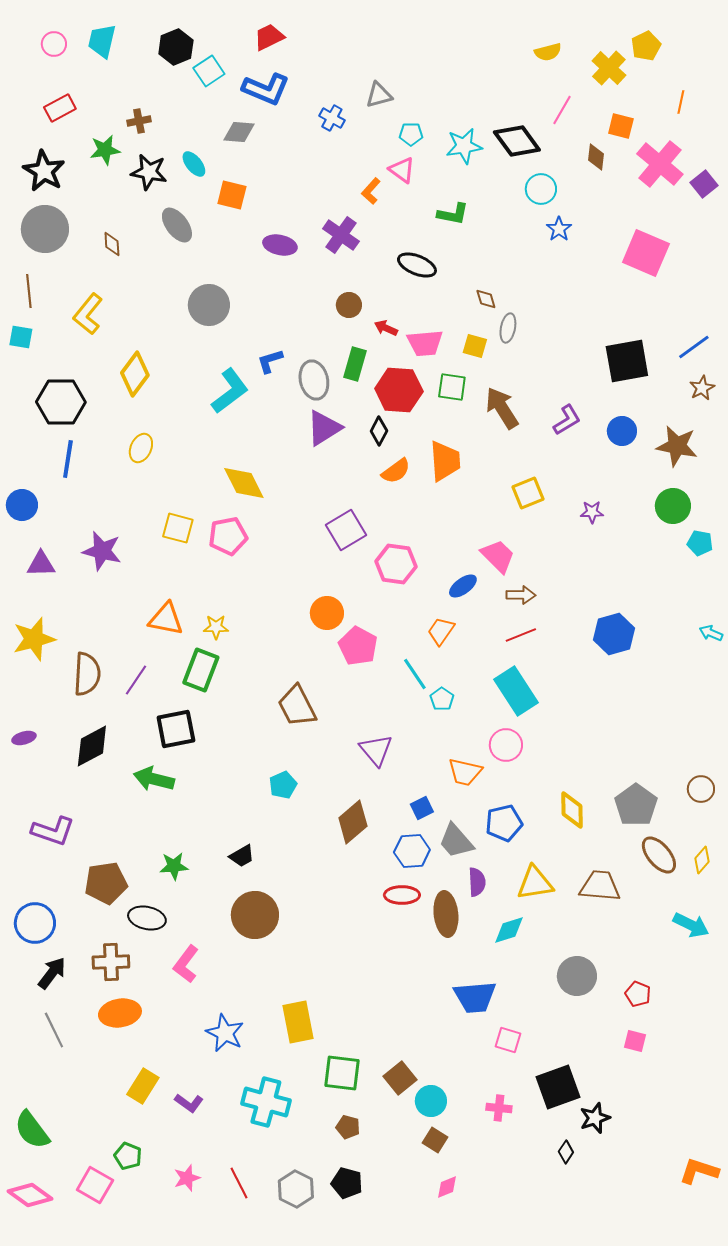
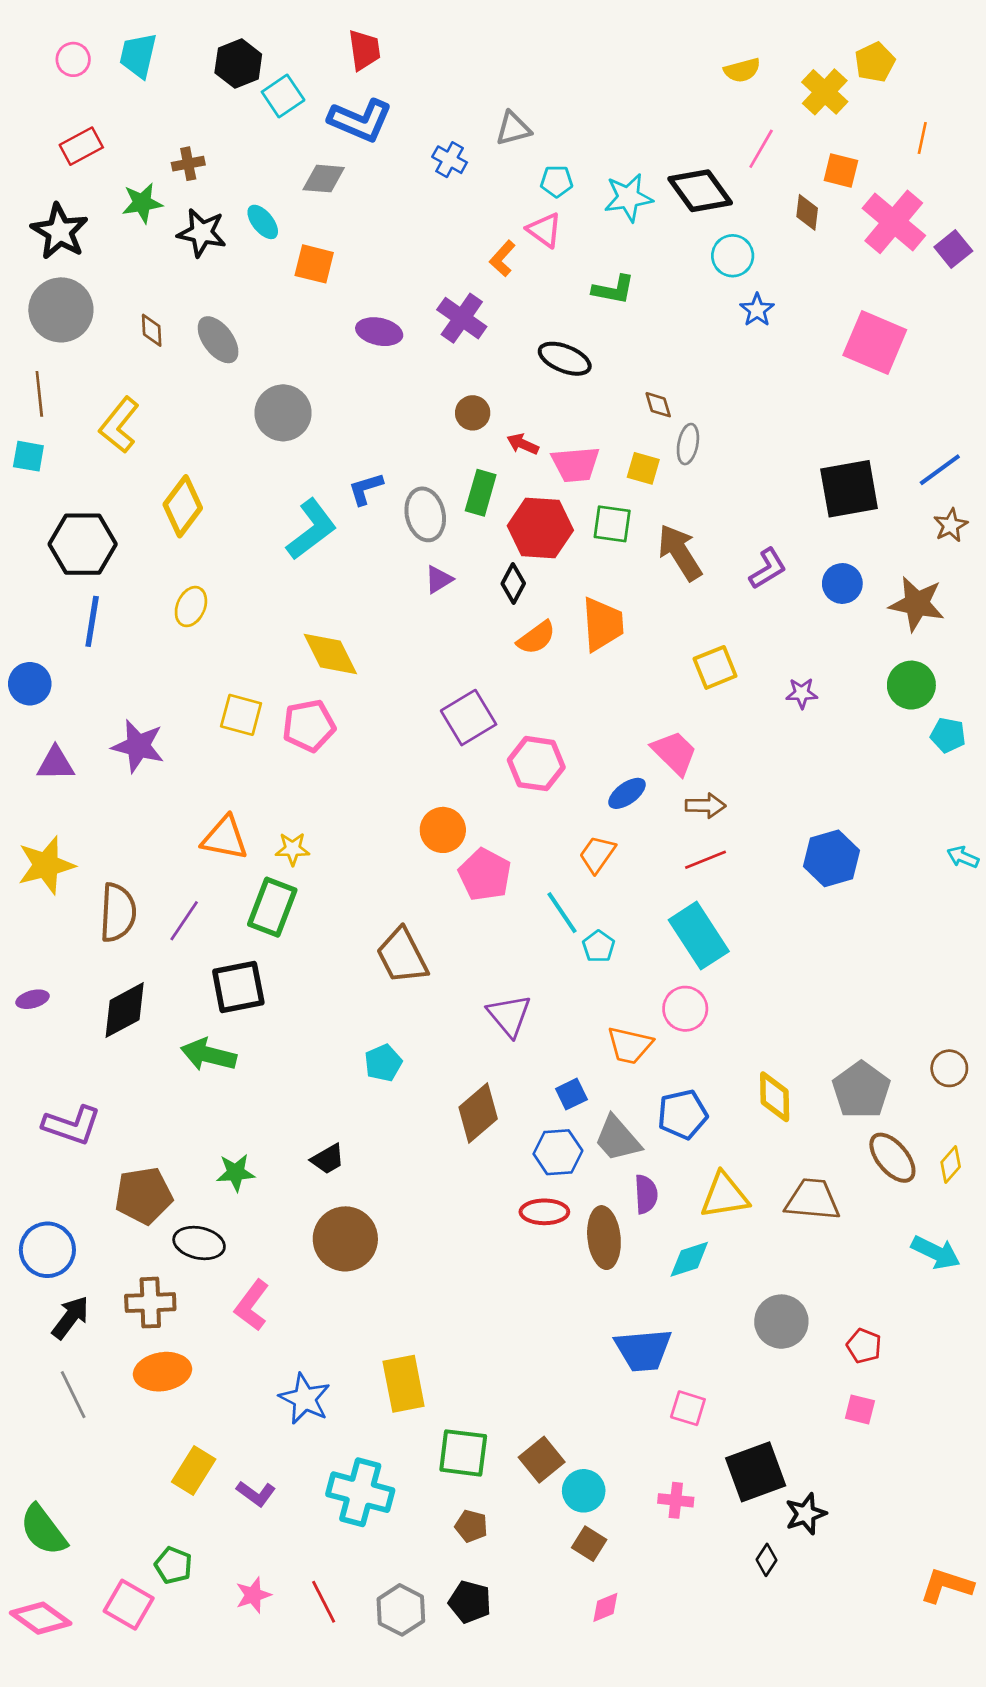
red trapezoid: (269, 37) -> (364, 50), turned 108
gray ellipse: (177, 225) -> (218, 340), moved
purple triangle: (324, 428) -> (439, 579), size x0.6

